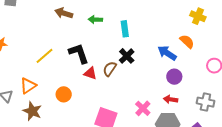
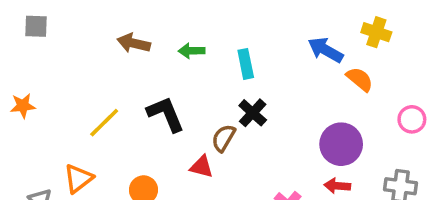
blue arrow: (167, 53) -> (325, 50), moved
red triangle: (90, 73) -> (202, 167), moved
purple circle: (174, 77) -> (341, 144), size x1.5

